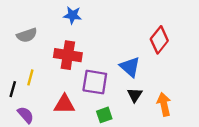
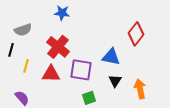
red cross: (68, 55) -> (58, 47), turned 30
blue triangle: (130, 67) -> (111, 57), turned -30
black line: (13, 89) -> (11, 50), moved
red triangle: (64, 104) -> (51, 74), moved

